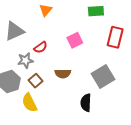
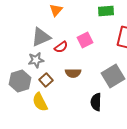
gray triangle: (14, 31) -> (41, 37), moved
red semicircle: (41, 47) -> (61, 47), moved

